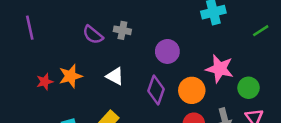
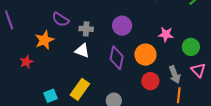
gray cross: (122, 30) -> (86, 29), moved
pink star: (220, 69) -> (166, 34), size x0.7
orange star: (70, 76) -> (44, 40), moved

